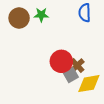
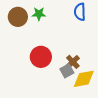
red circle: (61, 61) -> (41, 57), moved

